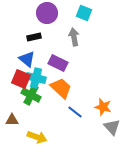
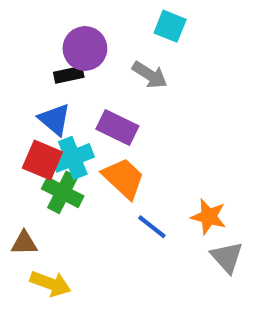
purple circle: (47, 13) -> (85, 48), moved
gray arrow: (74, 37) -> (150, 75), turned 132
cyan cross: (36, 78) -> (73, 158), turned -36
yellow arrow: (37, 137) -> (51, 284), moved

